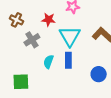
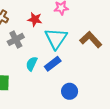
blue rectangle: (68, 60) -> (53, 64), turned 49
blue circle: (99, 74) -> (70, 91), moved

